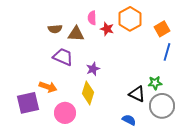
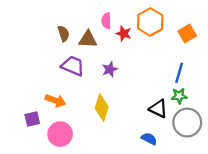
brown semicircle: (55, 29) -> (64, 34), turned -104
blue line: (167, 52) -> (179, 73), moved
purple star: (93, 69) -> (110, 69), moved
purple square: (28, 103) -> (32, 119), size x0.6
pink circle: (65, 113) -> (60, 134), moved

